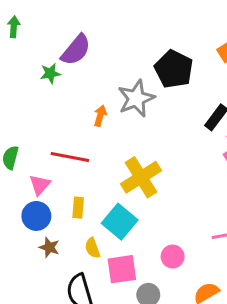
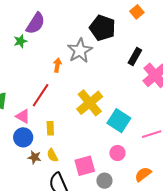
red line: (70, 157) -> (41, 95), turned -60
pink triangle: (40, 185) -> (23, 116), turned -35
cyan square: (120, 222) -> (119, 121), moved
yellow semicircle: (92, 248) -> (52, 155), moved

